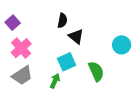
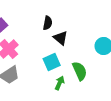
green arrow: (55, 81) -> (60, 83), moved

